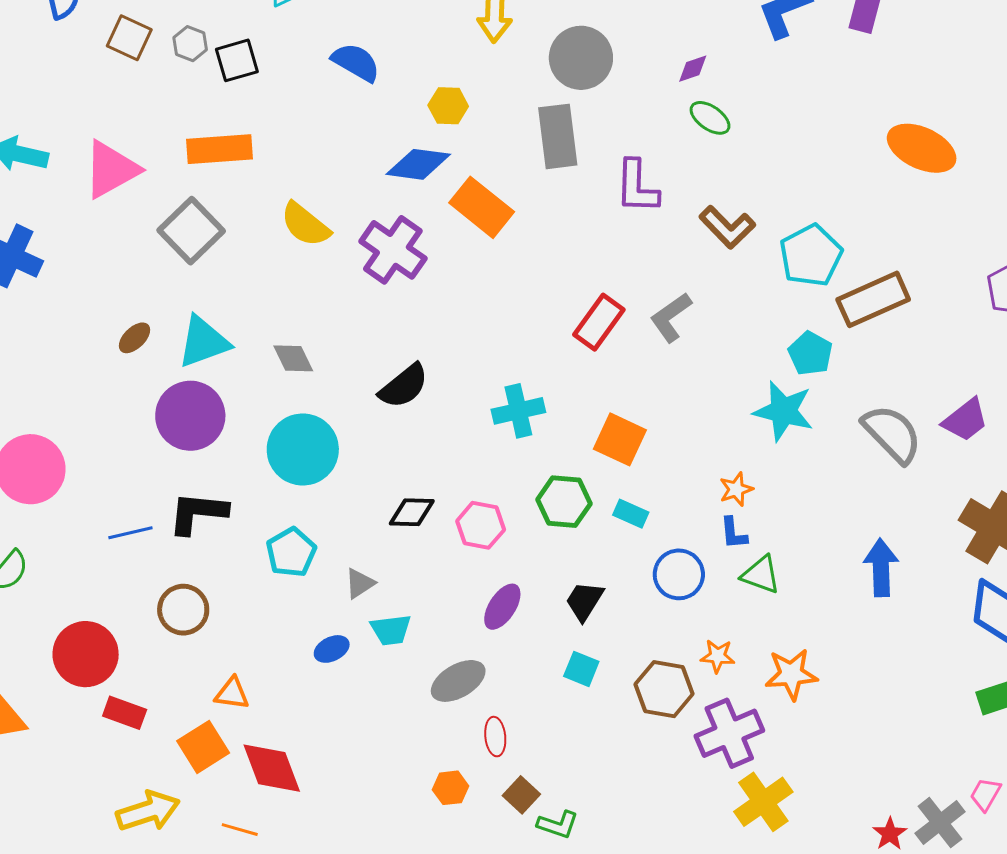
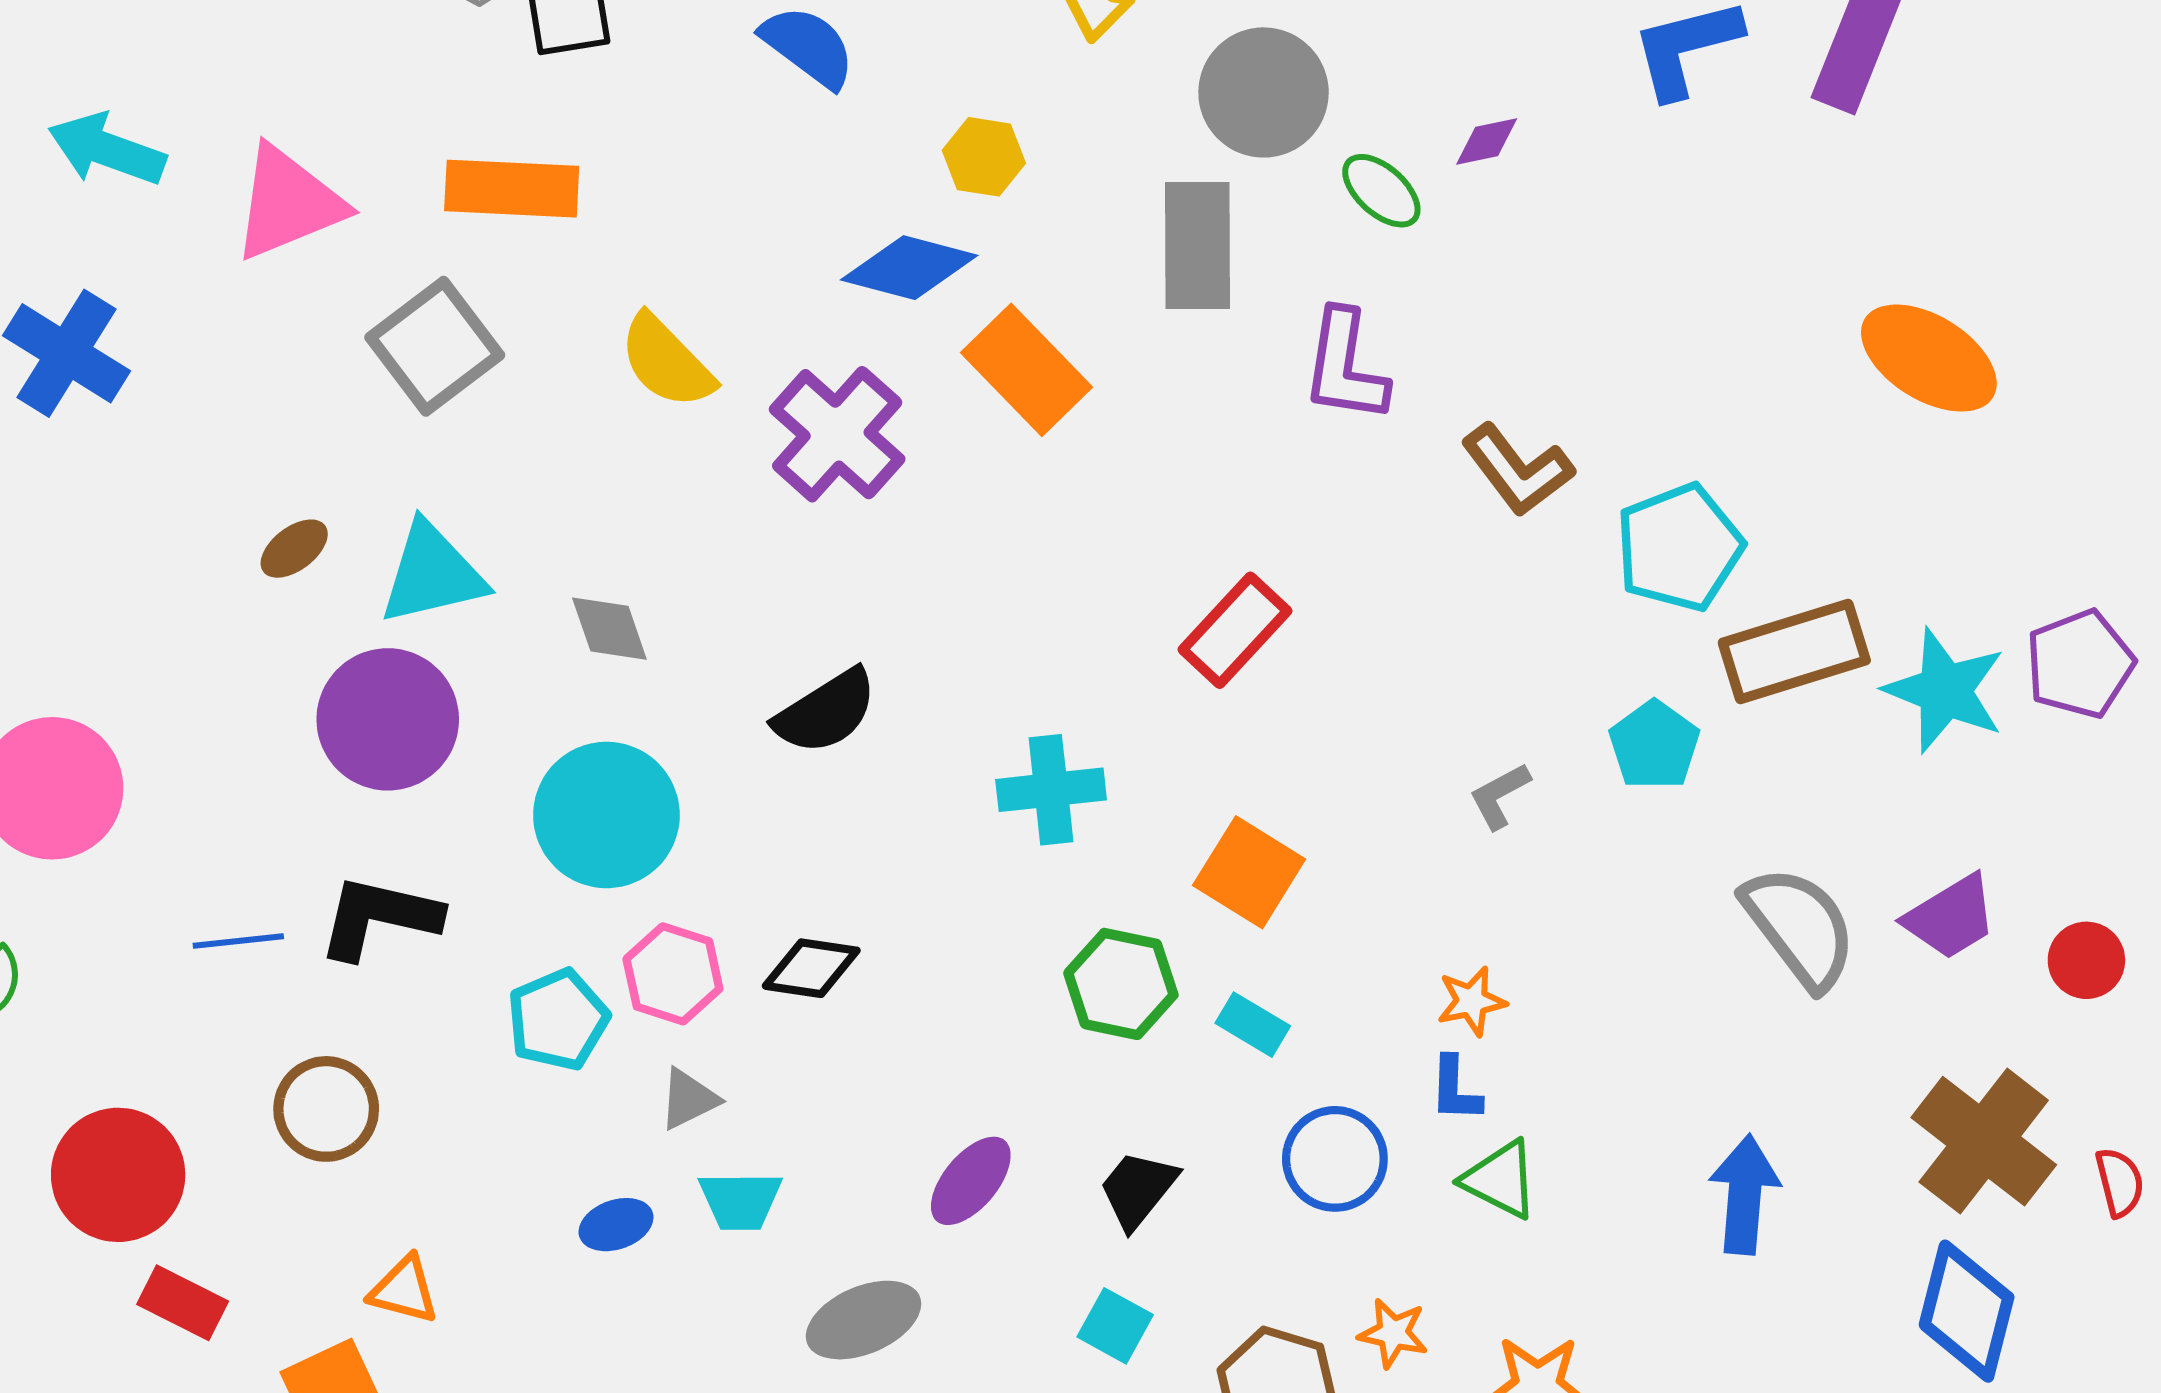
green ellipse: (710, 118) -> (1381, 191), moved
gray L-shape: (671, 317) -> (1500, 796), moved, size x0.7
cyan star: (783, 411) -> (1945, 691), moved
pink hexagon: (481, 525) -> (673, 974), moved

